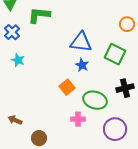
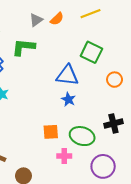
orange circle: (127, 24) -> (115, 80), moved
green square: (115, 54) -> (91, 52), moved
orange square: (67, 87) -> (51, 132), moved, turned 35

